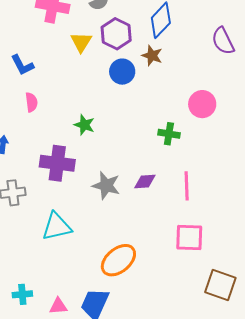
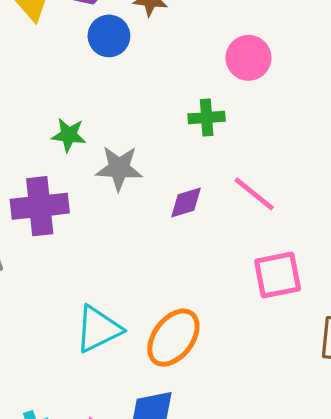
gray star: (106, 186) -> (119, 168), moved
pink line: (187, 186) -> (254, 194), turned -36
cyan triangle: (57, 227) -> (98, 329), moved

